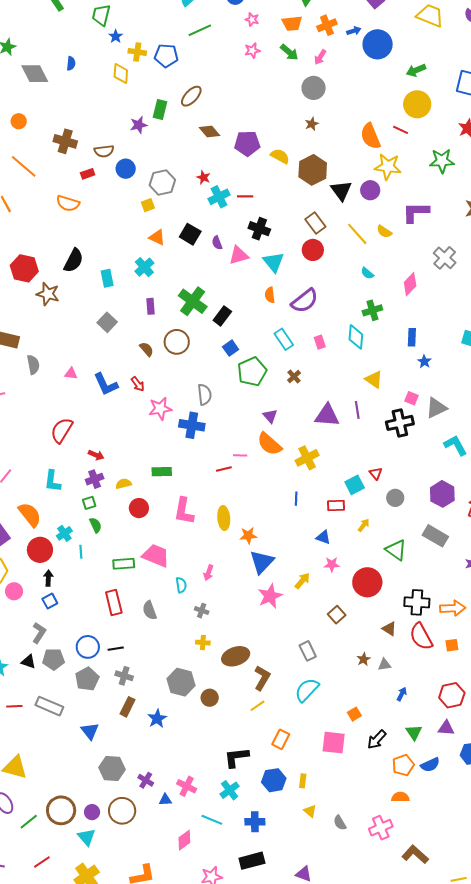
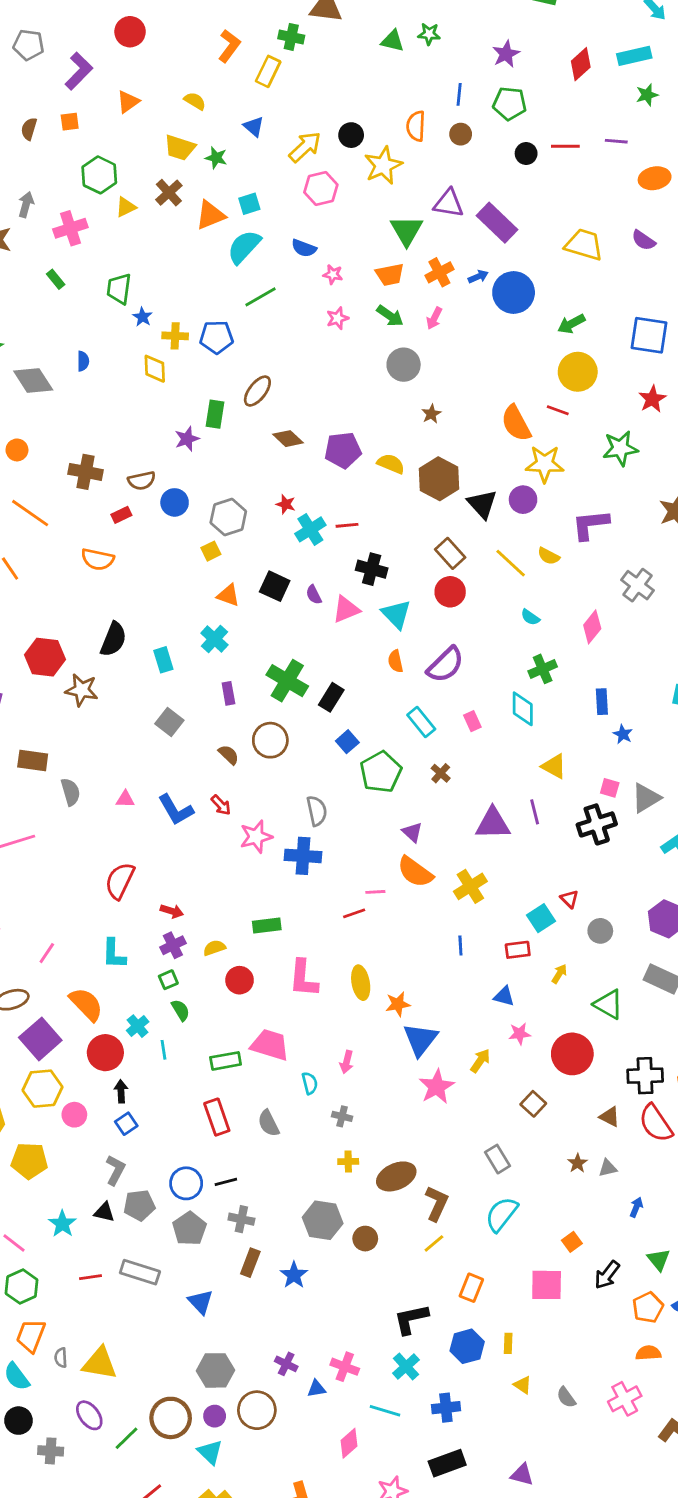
gray circle: (314, 88) -> (404, 365), moved
gray hexagon: (112, 769) -> (216, 1370), moved

